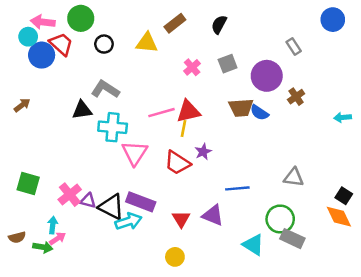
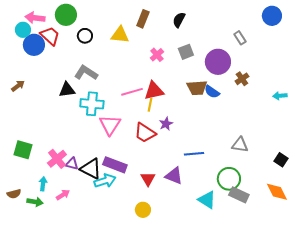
brown rectangle: (175, 23) -> (143, 19), turned -30
orange diamond: (339, 217) -> (277, 192), moved
pink arrow: (57, 239) -> (63, 195), moved

